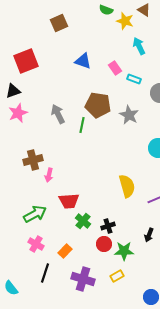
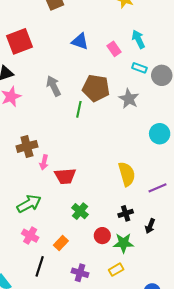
cyan arrow: (139, 46) -> (138, 39), moved
cyan rectangle: (134, 79) -> (139, 68), moved
gray arrow: (58, 114) -> (53, 86), moved
red trapezoid: (69, 201) -> (65, 176), moved
black cross: (108, 226) -> (126, 213), moved
purple cross: (83, 279) -> (80, 273), size x0.7

